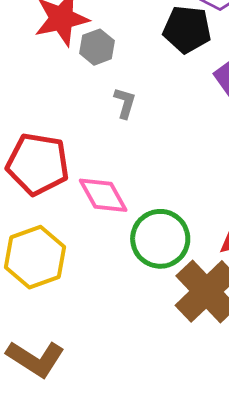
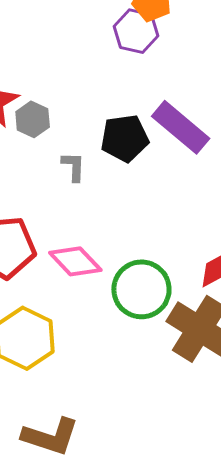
black pentagon: (187, 29) -> (125, 138), moved

